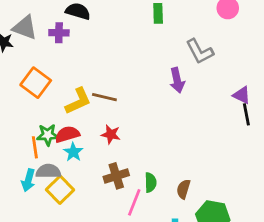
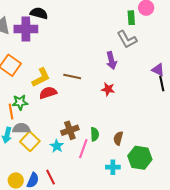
green rectangle: (158, 13) -> (131, 18), moved
purple cross: (59, 33) -> (26, 29), size x1.6
brown line: (104, 97) -> (72, 77), moved
red semicircle: (67, 134) -> (48, 93), moved
red star: (111, 134) -> (108, 89), moved
cyan star: (73, 152) -> (57, 146), moved

